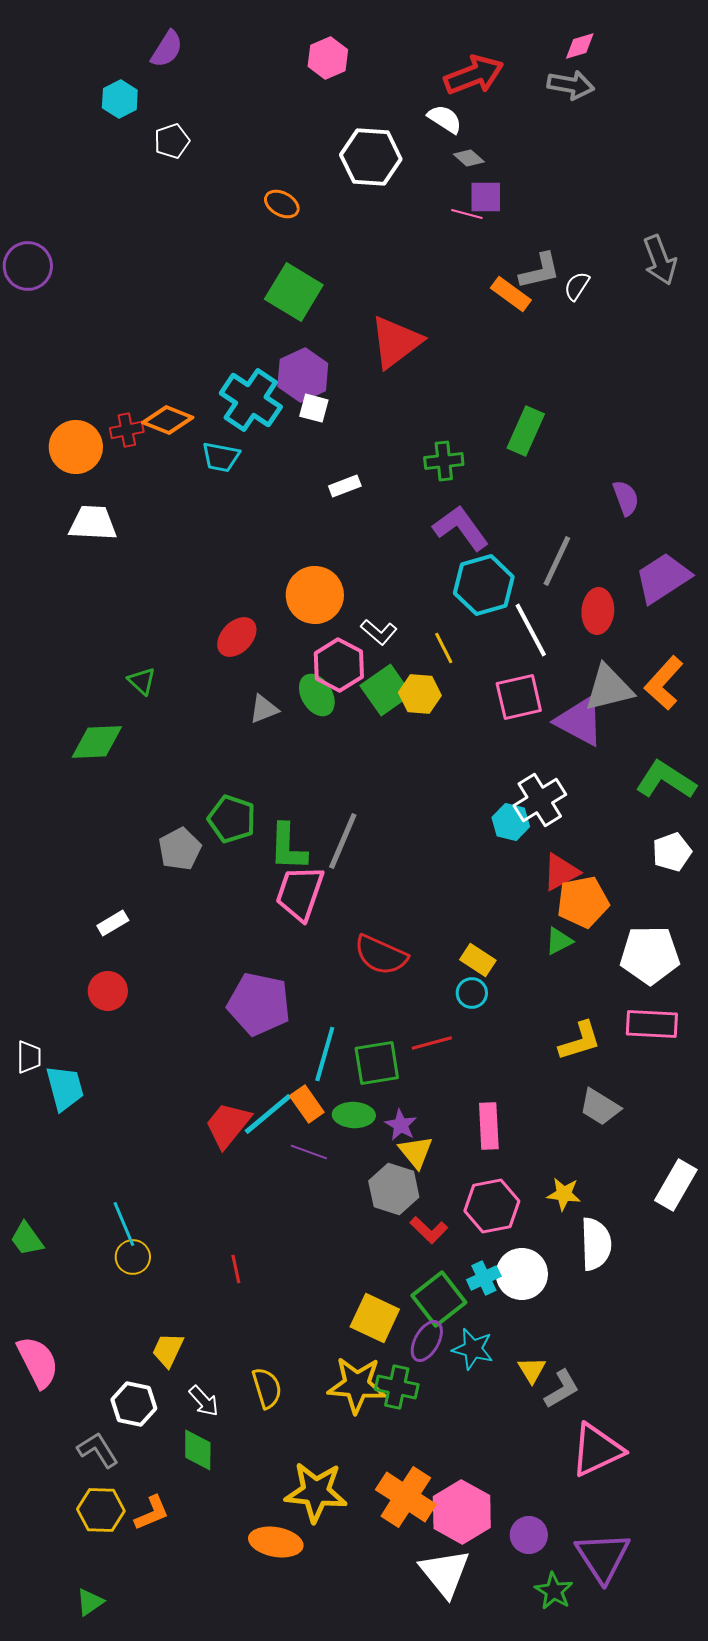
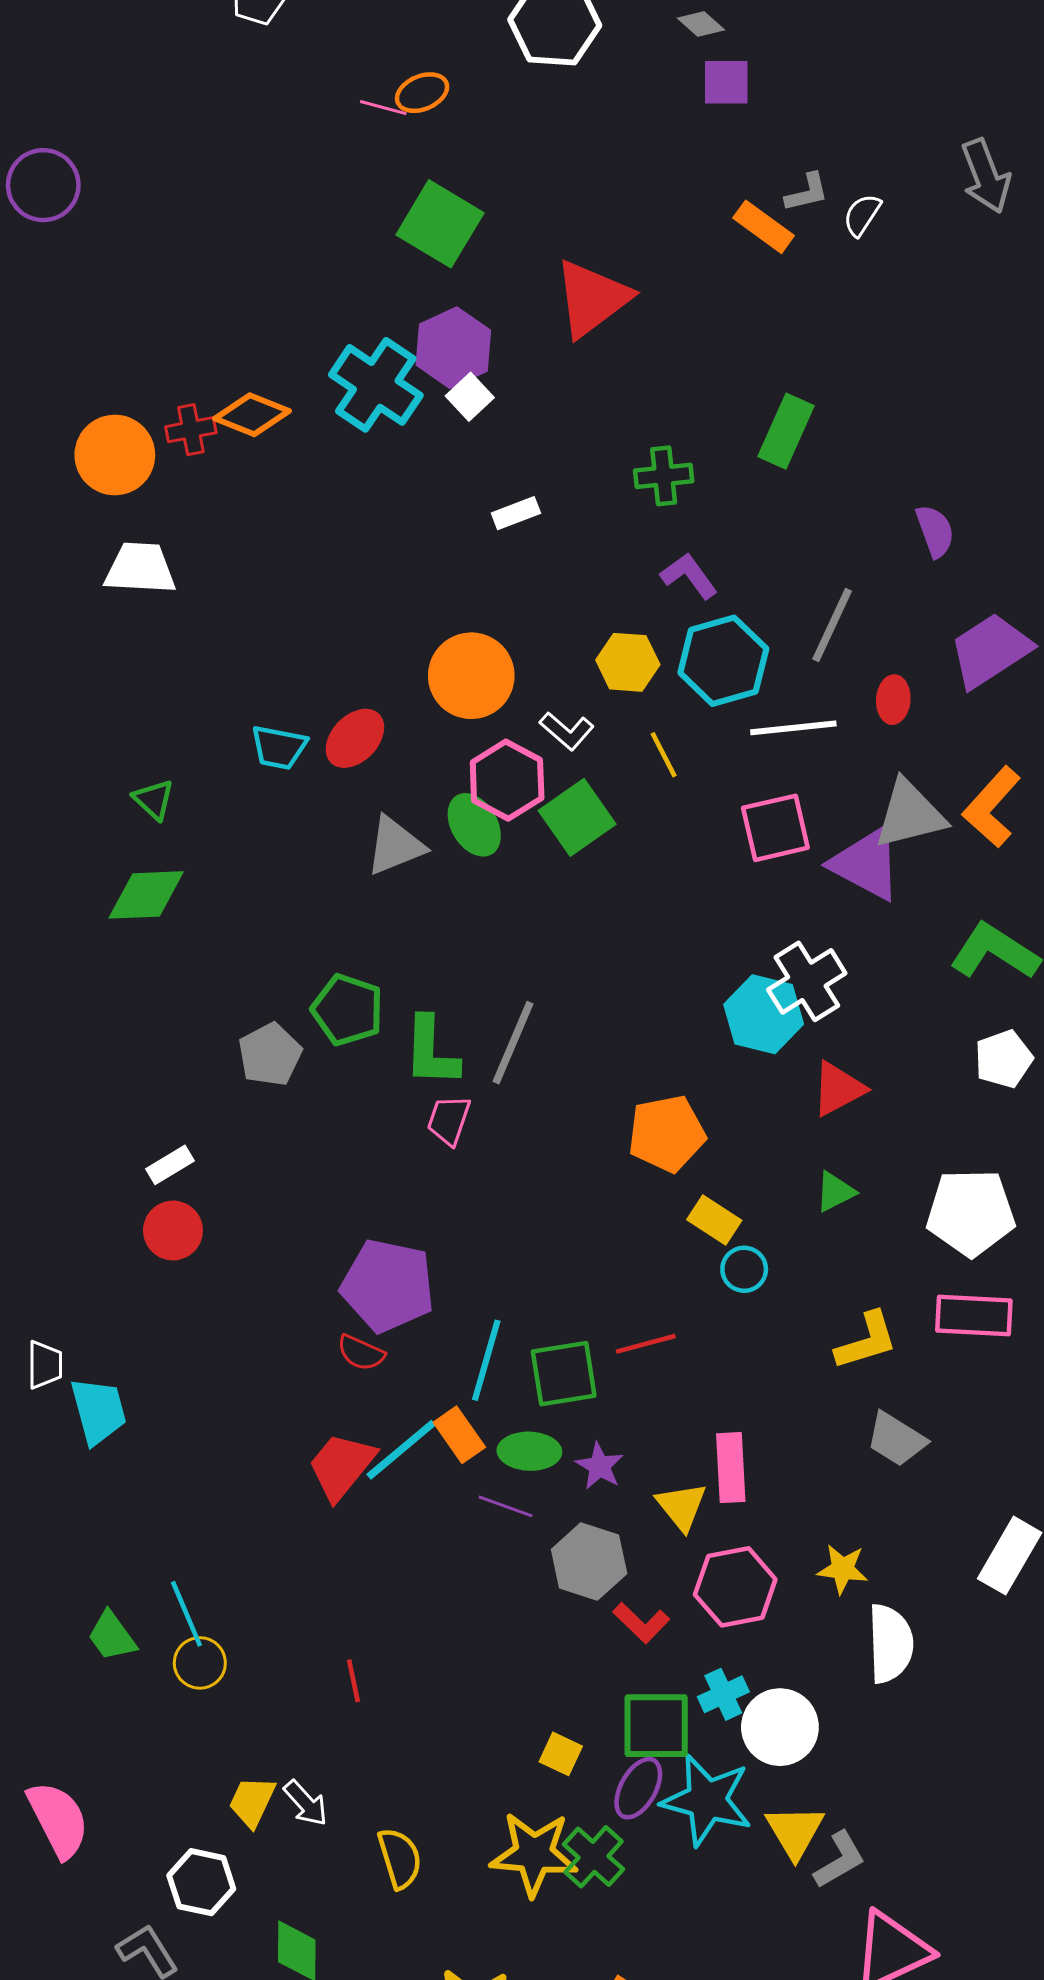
orange ellipse: (282, 204) -> (422, 93), turned -52
pink line: (467, 214) -> (383, 108), moved
gray L-shape: (540, 271) -> (807, 193), size x0.7
white square: (314, 408) -> (470, 397), turned 32
cyan trapezoid: (221, 457) -> (279, 747), moved
purple L-shape: (461, 528) -> (689, 576), size x0.7
red ellipse: (598, 611) -> (893, 700), size x0.7
white line: (531, 630) -> (793, 728), turned -68
green triangle: (142, 681) -> (154, 799), moved
yellow hexagon: (420, 694) -> (628, 662), moved
gray triangle: (264, 709) -> (395, 846), size x1.4
cyan hexagon: (511, 822) -> (764, 1014), size x1.4
pink trapezoid: (300, 893) -> (449, 1120), size x0.6
orange pentagon: (583, 902) -> (667, 1134), moved
red semicircle: (381, 955) -> (361, 1353), moved, size x0.6
red circle: (108, 991) -> (173, 1230), moved
cyan circle: (472, 993) -> (744, 1269), moved
purple line: (309, 1152) -> (506, 1506), moved
yellow triangle: (416, 1152) -> (682, 1506), moved
green trapezoid: (27, 1239) -> (112, 1636), moved
white circle: (522, 1274) -> (780, 1727), moved
green square: (439, 1299) -> (656, 1726), turned 38
yellow square: (375, 1318) -> (561, 1754), size x0.6
cyan star: (473, 1349) -> (707, 1800), size x1.5
yellow triangle: (532, 1370) -> (795, 1831), size x1.4
green cross: (397, 1387) -> (594, 1857), turned 30
white arrow: (204, 1401) -> (306, 1803), moved

